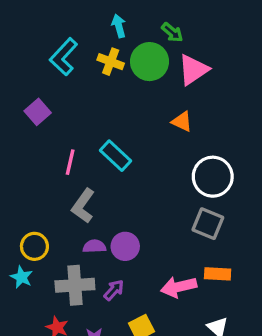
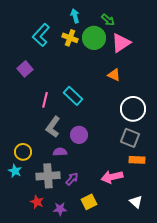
purple circle: (125, 246) -> (79, 135), moved
orange rectangle: (218, 274) -> (137, 160), moved

